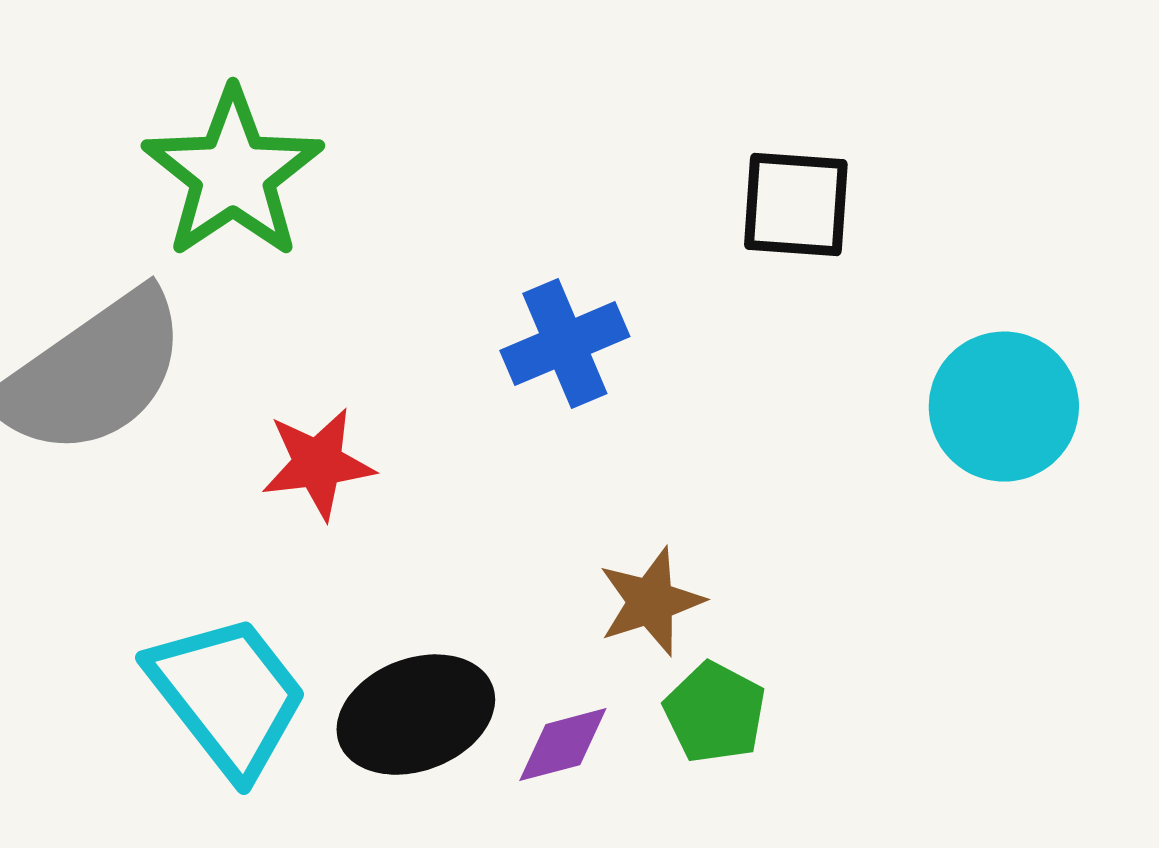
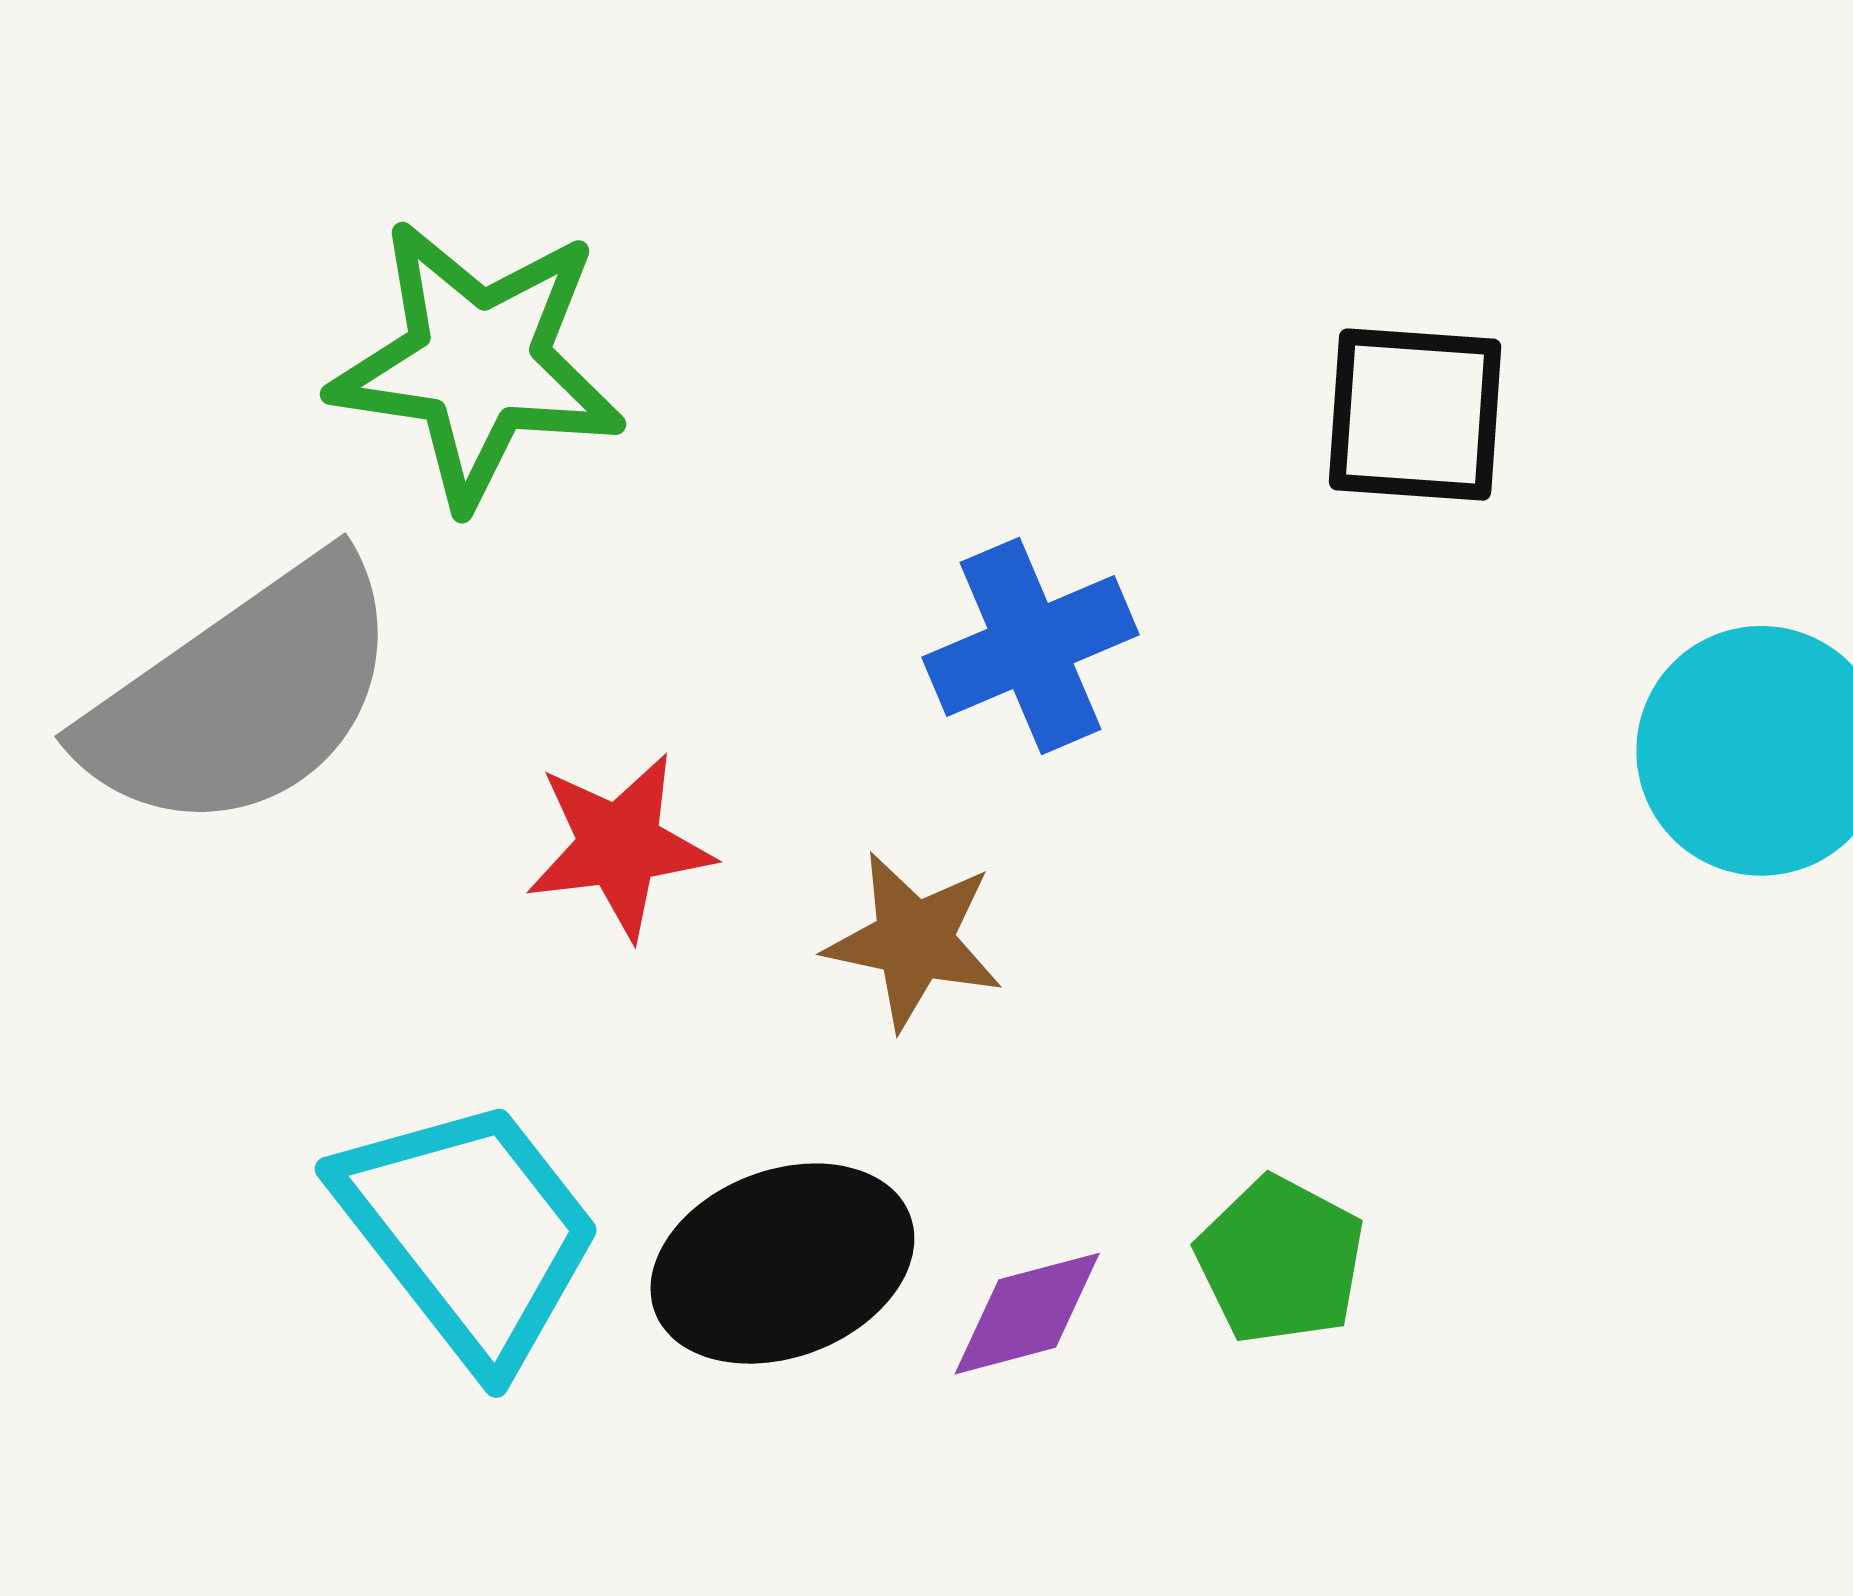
green star: (233, 174) -> (478, 363), turned -30
brown star: (651, 602) -> (914, 941), moved, turned 30

